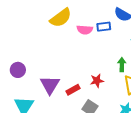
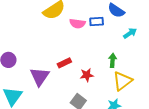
red rectangle: (73, 90) -> (64, 63), moved

